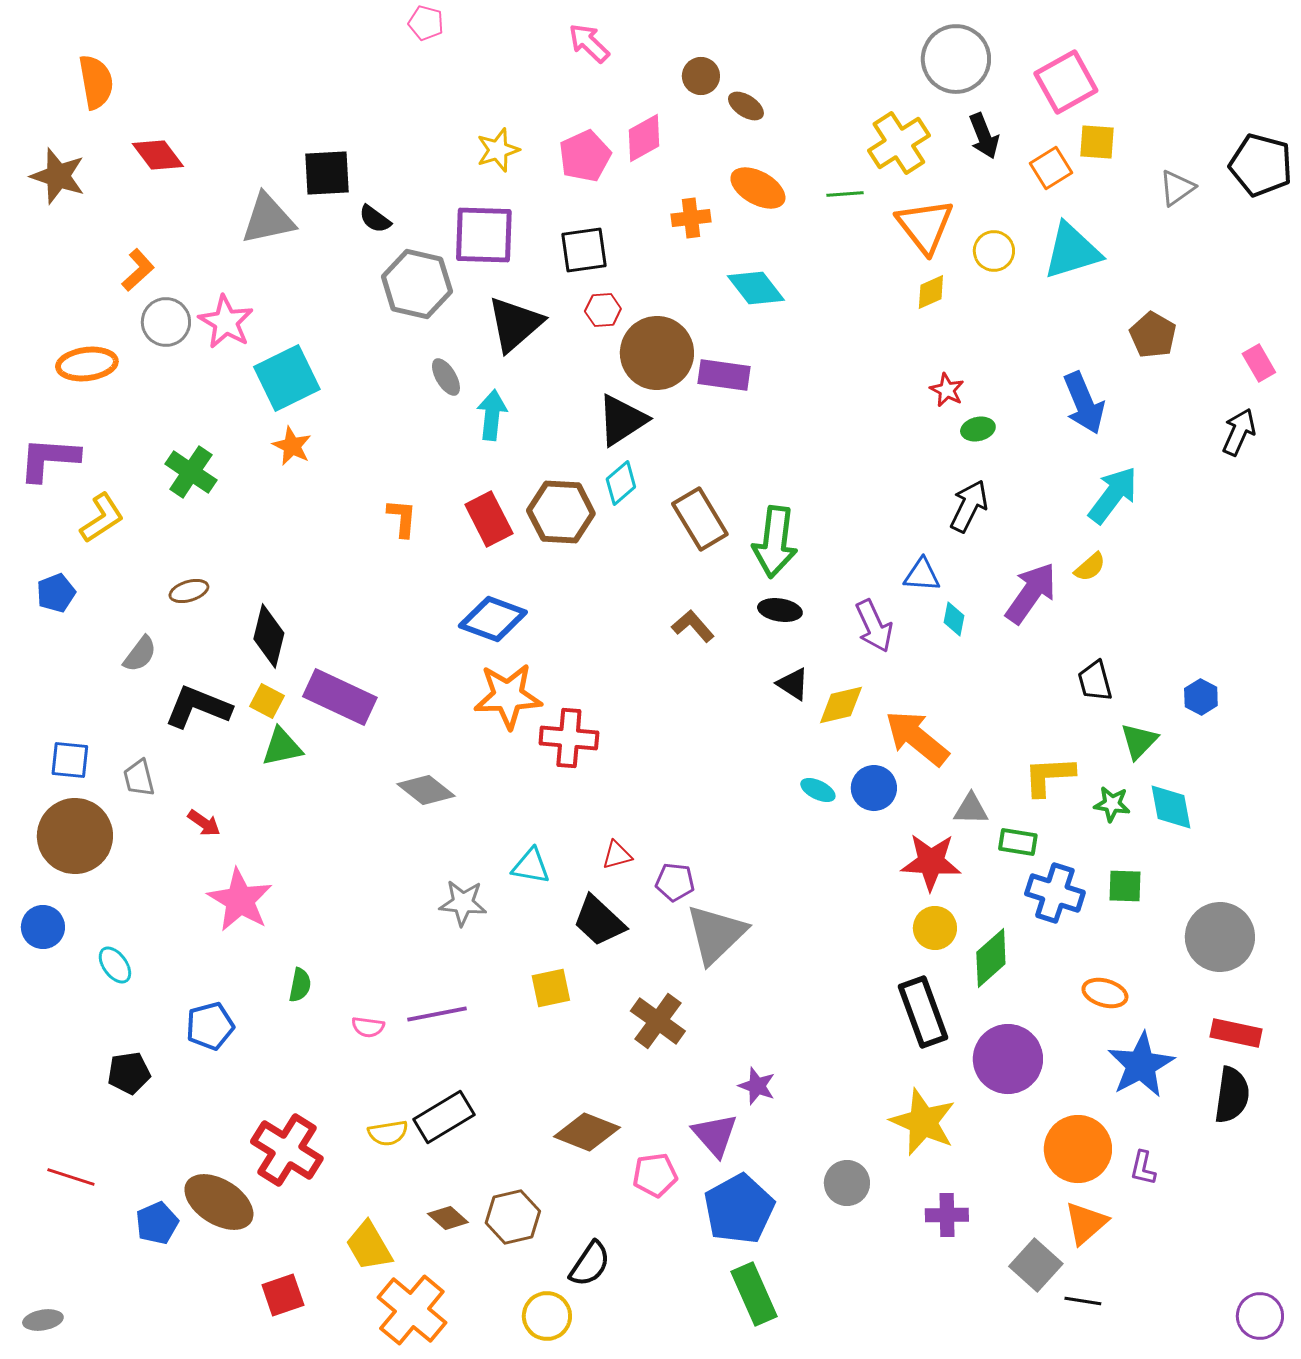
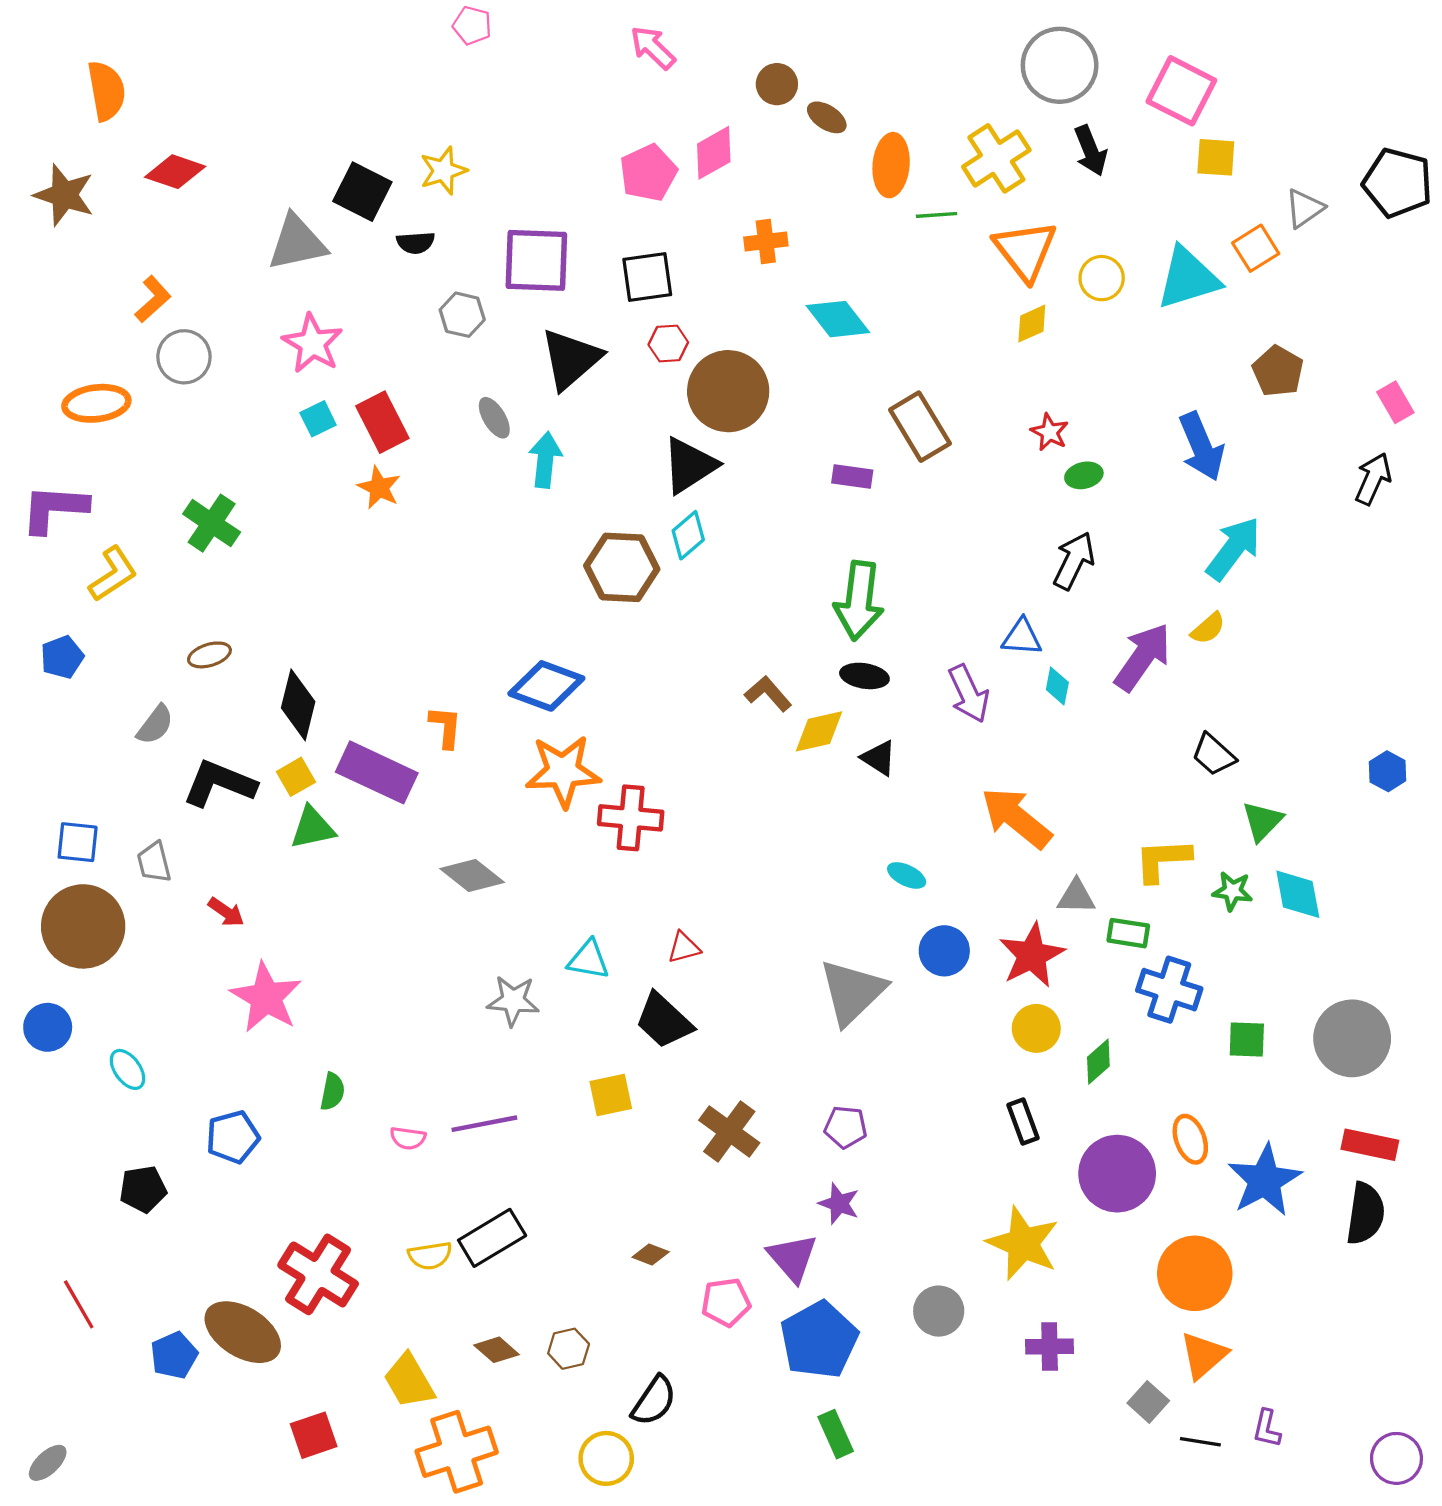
pink square: (1066, 82) -> (1181, 91), turned -34
yellow star: (498, 150) -> (443, 171), moved
red diamond: (158, 155) -> (175, 172), turned -34
orange square: (1051, 168) -> (1256, 248), moved
black square: (327, 173) -> (362, 192), turned 30
orange ellipse: (758, 188) -> (891, 165), moved, turned 66
black semicircle: (375, 219) -> (416, 243), turned -40
gray hexagon: (417, 284) -> (462, 315), size x0.6
pink star: (226, 322) -> (313, 343), moved
purple rectangle: (724, 375) -> (852, 476), moved, size x0.7
cyan square: (287, 378) -> (318, 419), size x0.5
orange star: (292, 446) -> (379, 488), moved
orange L-shape: (402, 518) -> (446, 727), moved
red rectangle: (489, 519) -> (382, 422), moved
brown rectangle: (700, 519) -> (920, 427), moved
black trapezoid: (1095, 681) -> (1214, 755), turned -33
blue hexagon: (1201, 697) -> (1388, 771), moved
yellow square: (267, 701) -> (296, 777), turned 32
yellow diamond: (841, 705) -> (819, 731), moved
blue circle: (874, 788) -> (944, 951), moved
red star: (931, 862) -> (1032, 955), turned -30
purple pentagon: (675, 882) -> (846, 1127), moved
green square: (1125, 886) -> (1247, 1039), moved
gray triangle: (716, 934) -> (852, 992), moved
green diamond: (991, 958) -> (1098, 1062), size x0.7
orange ellipse: (1105, 993) -> (1190, 1139), moved, turned 54
black rectangle: (923, 1012) -> (1023, 1122), size x0.6
brown diamond: (587, 1132) -> (651, 1255), size x0.5
purple L-shape: (1143, 1168) -> (1267, 1429), moved
red line: (71, 1177) -> (79, 1304), turned 42
brown hexagon: (513, 1217) -> (569, 1349), size x0.7
gray square: (1036, 1265) -> (1148, 1402), size x0.7
green rectangle: (754, 1294) -> (836, 1434), size x0.7
orange cross: (412, 1310) -> (457, 1452), turned 32
gray ellipse: (43, 1320) -> (48, 1463), turned -33

